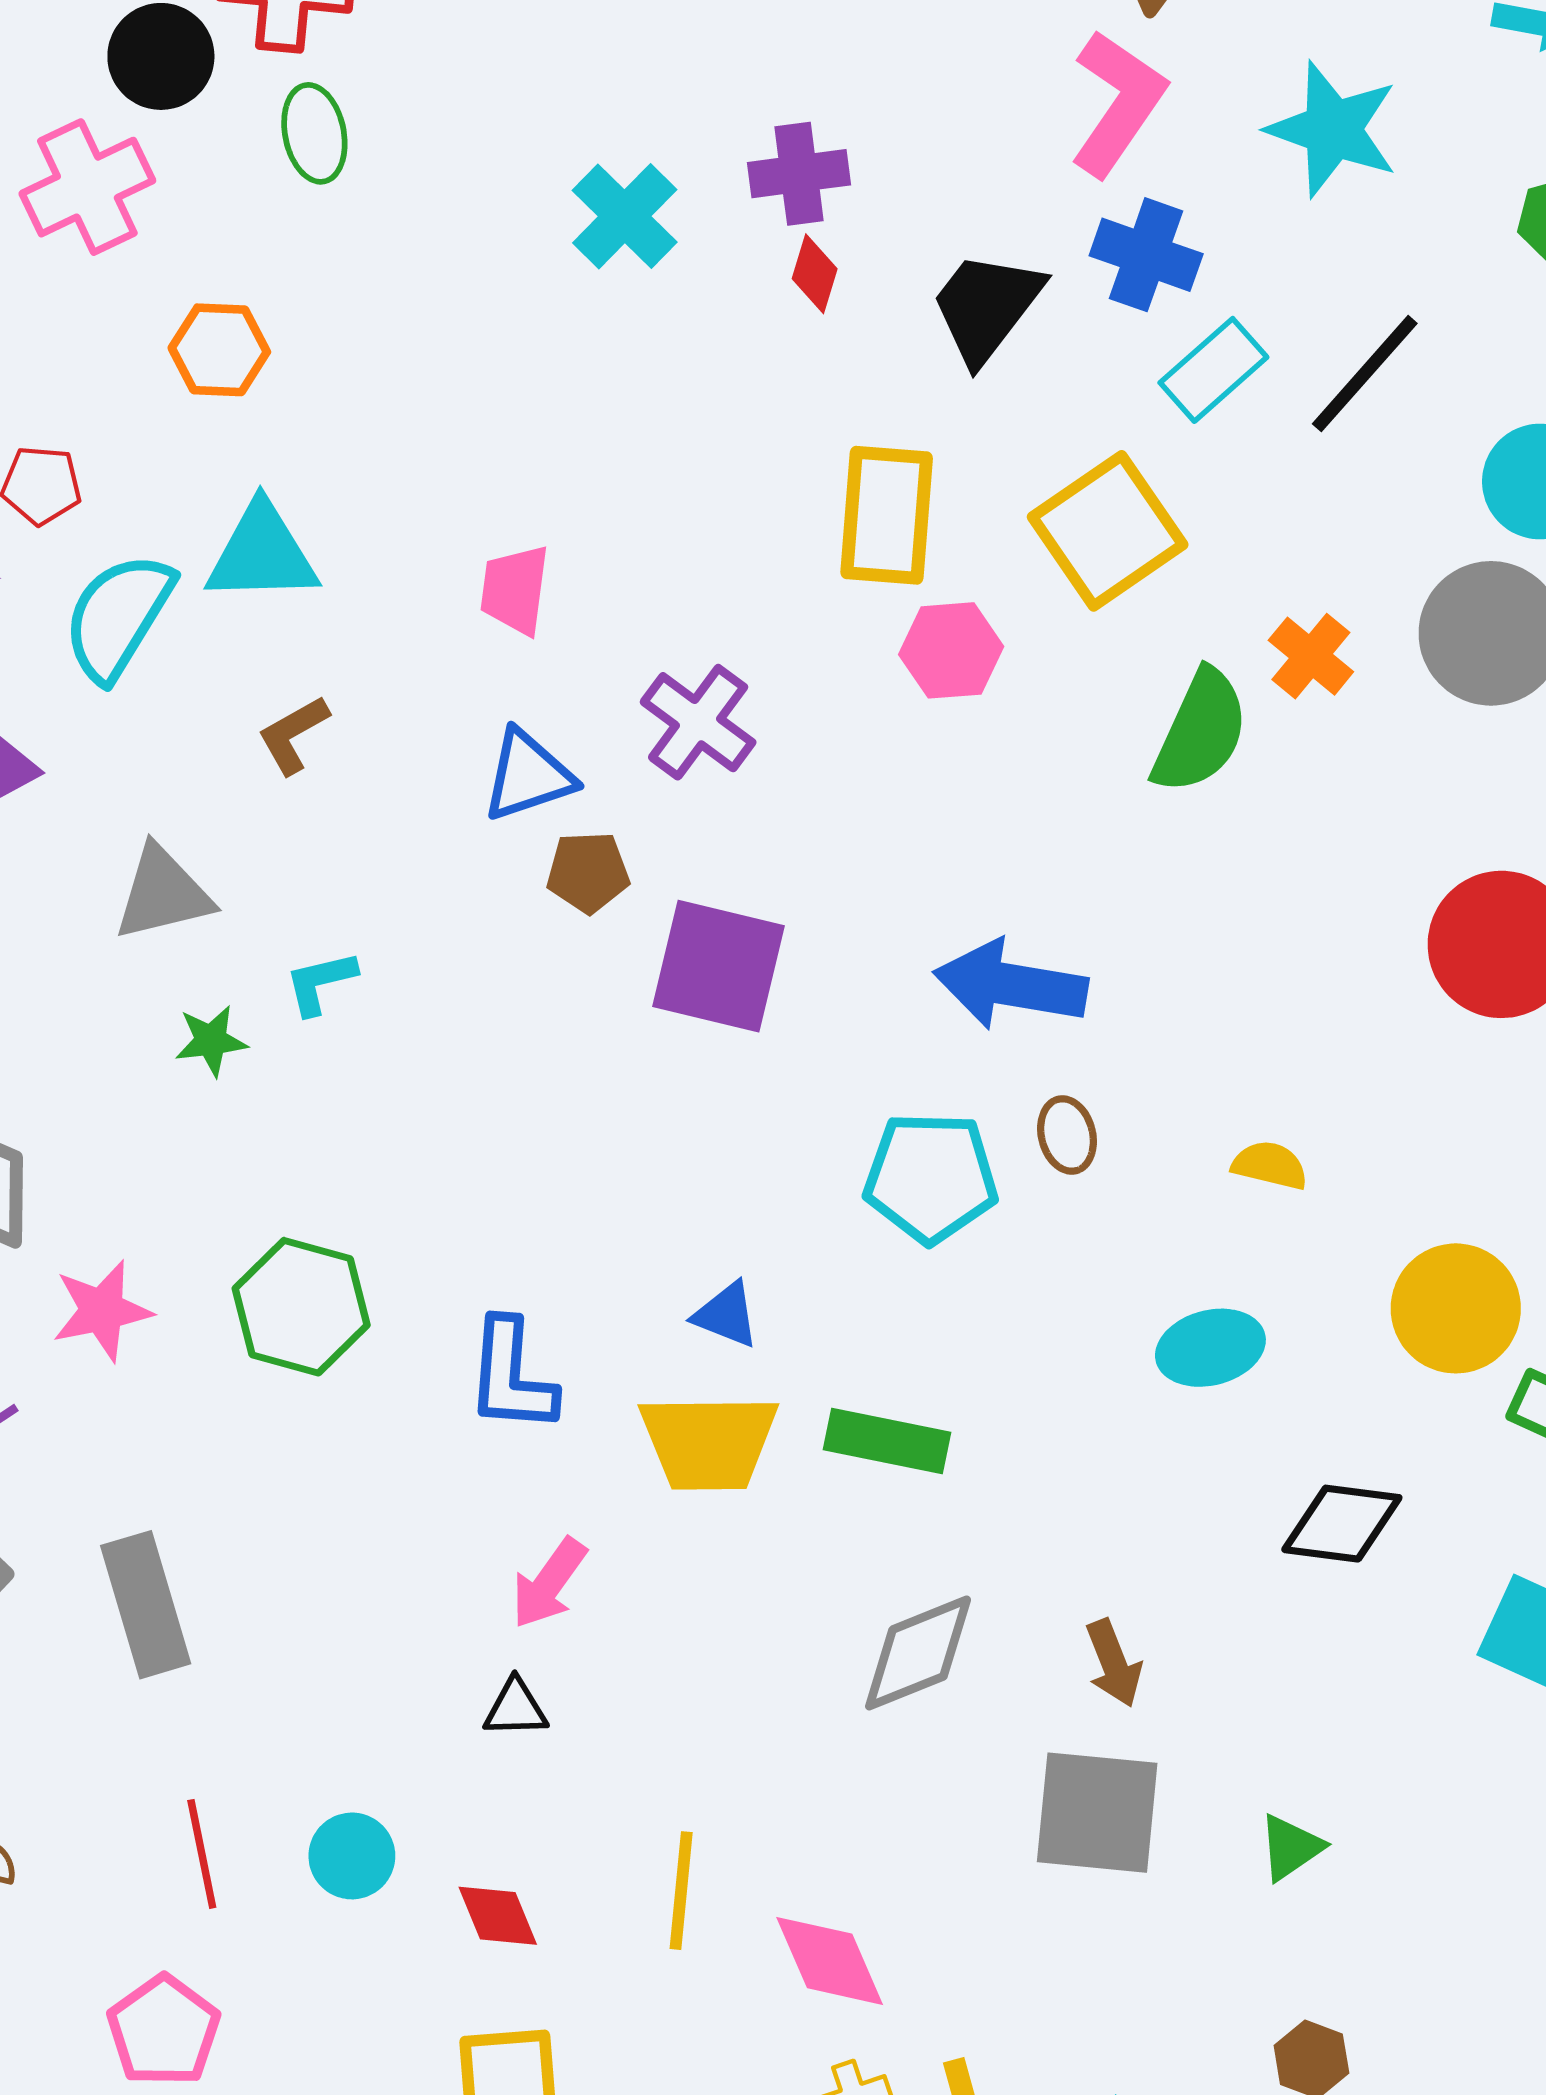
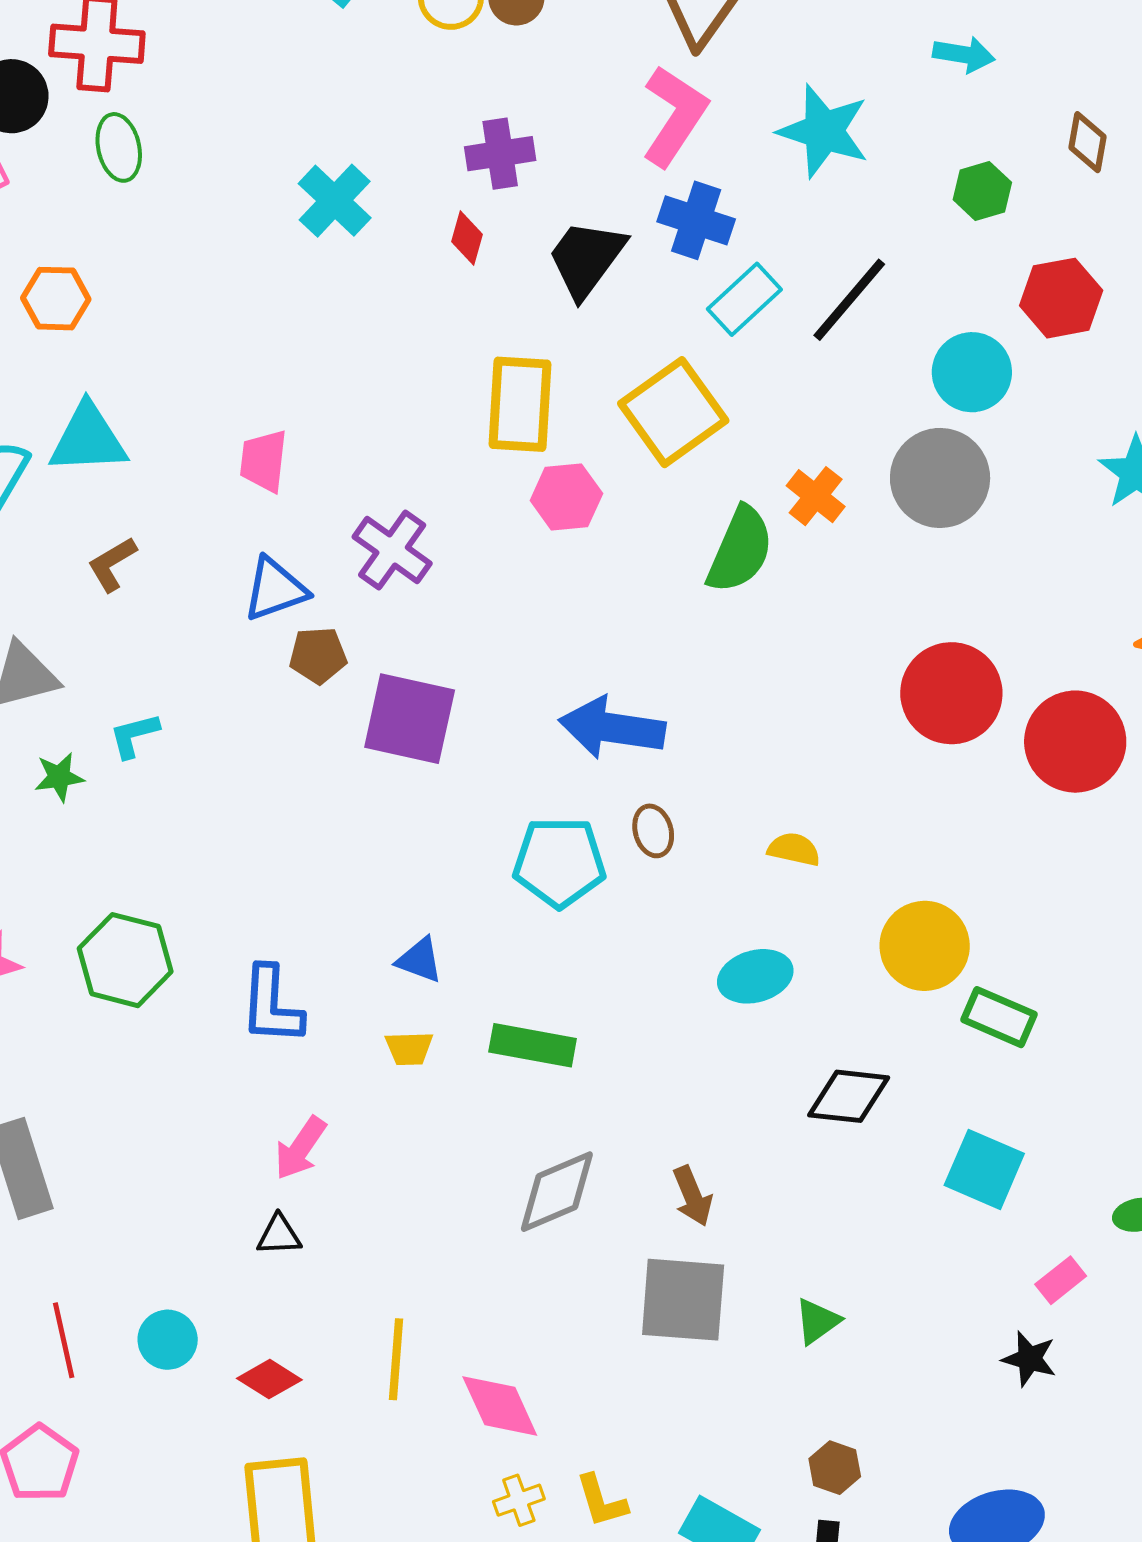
purple cross: (799, 174) -> (500, 154), moved
yellow trapezoid: (709, 1442) -> (409, 1048), size x0.5
red diamond: (498, 1916) -> (269, 1379), turned -34

